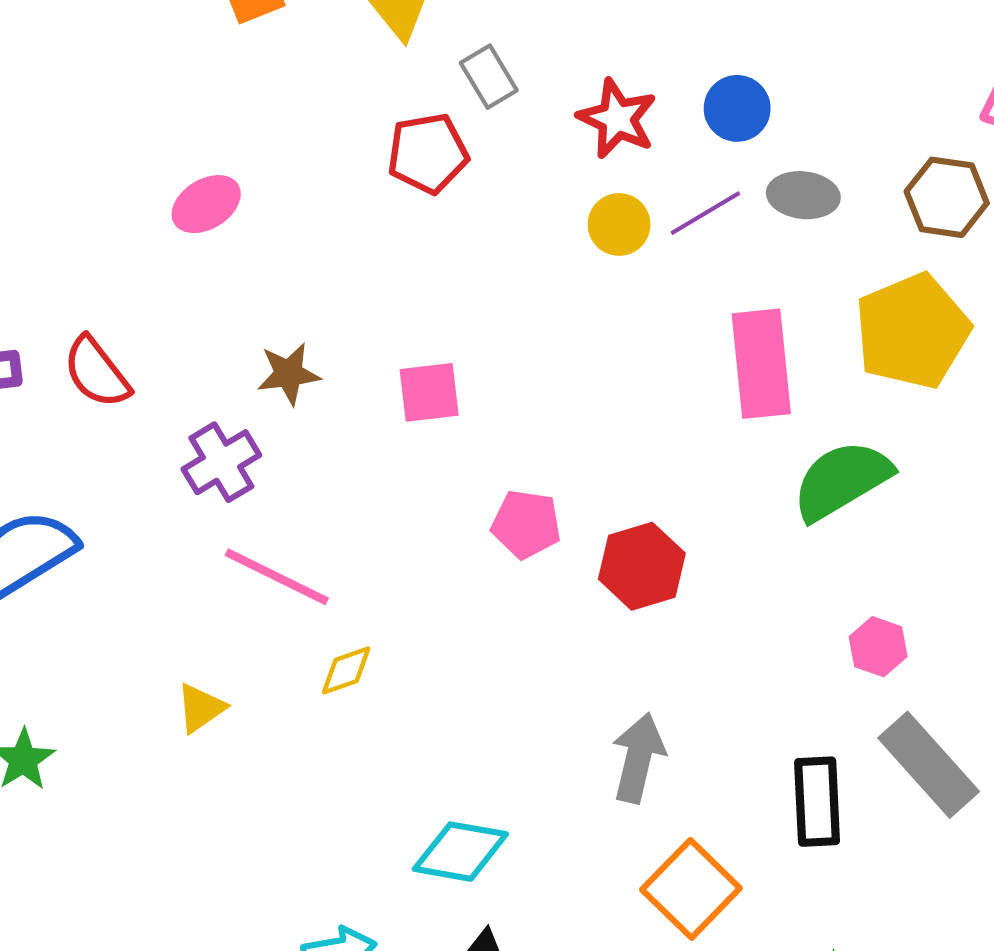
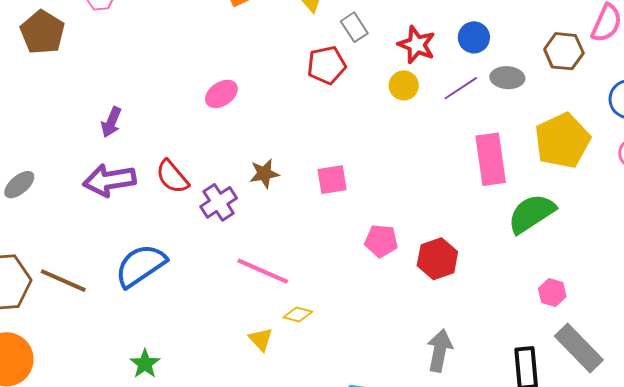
brown hexagon: (947, 197) -> (564, 51), moved
yellow circle: (619, 224) -> (404, 85), moved
purple cross: (221, 462) -> (219, 202), moved
yellow diamond: (346, 670) -> (298, 315), turned 36
yellow triangle: (201, 708) -> (261, 339), moved, turned -36

